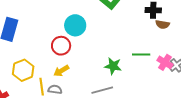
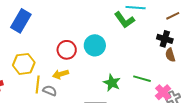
brown semicircle: (163, 24) -> (170, 55), turned 48
cyan circle: (75, 25) -> (95, 45), moved

